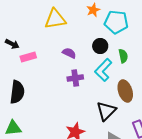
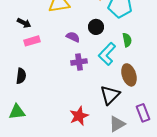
black arrow: (12, 44) -> (24, 23), moved
black circle: (100, 46) -> (96, 27), moved
black semicircle: (17, 92) -> (21, 76), size x0.7

